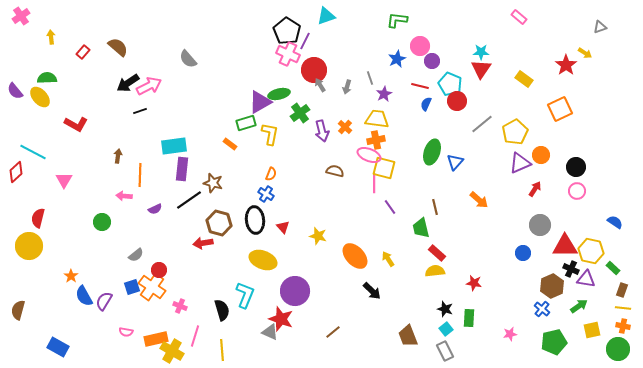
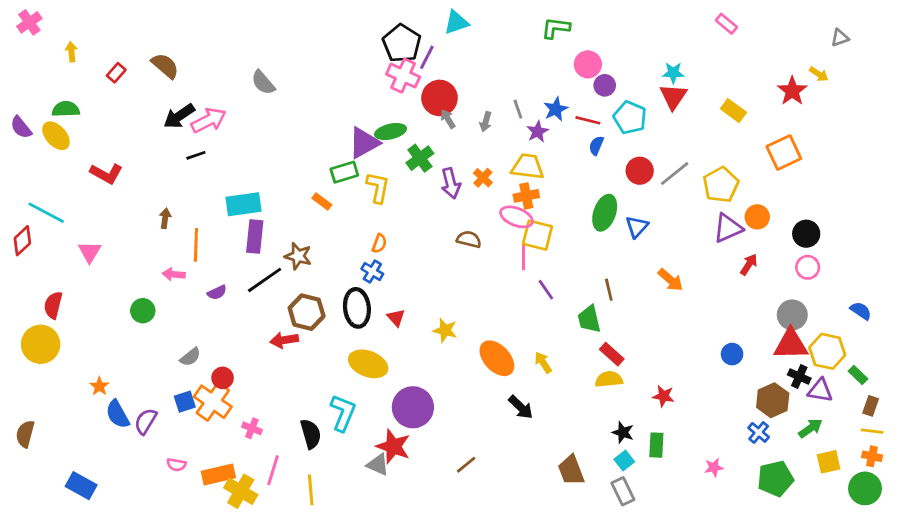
blue star: (397, 59) -> (556, 109), moved
red circle: (457, 101) -> (640, 171), moved
gray circle: (540, 225) -> (792, 315), moved

